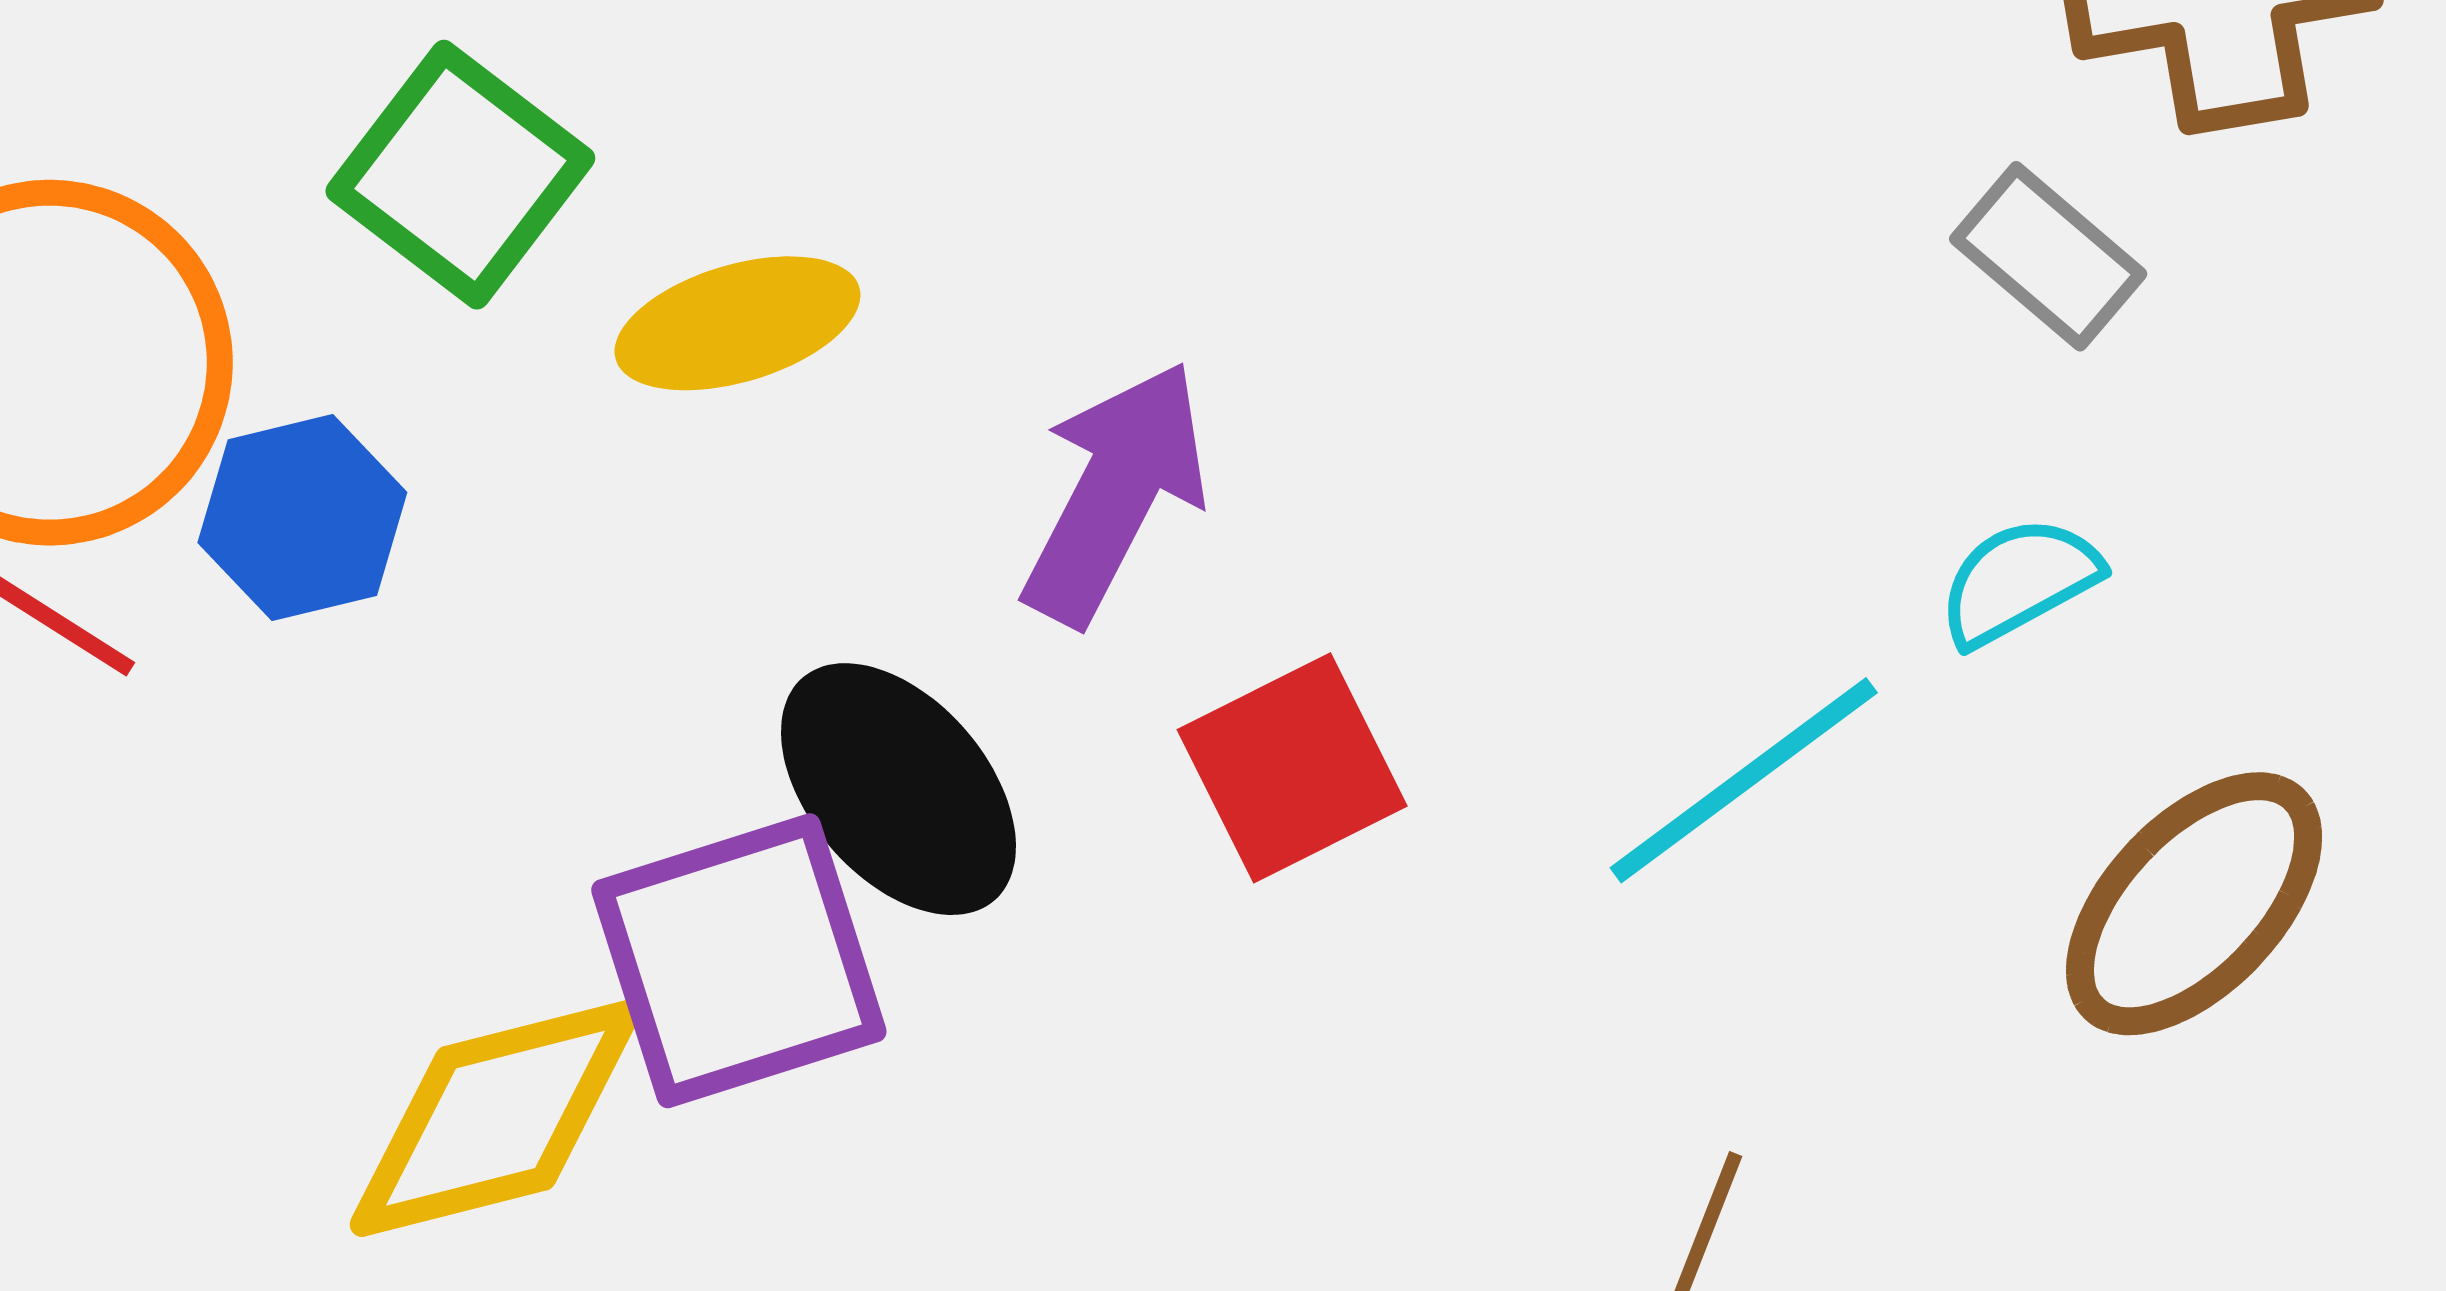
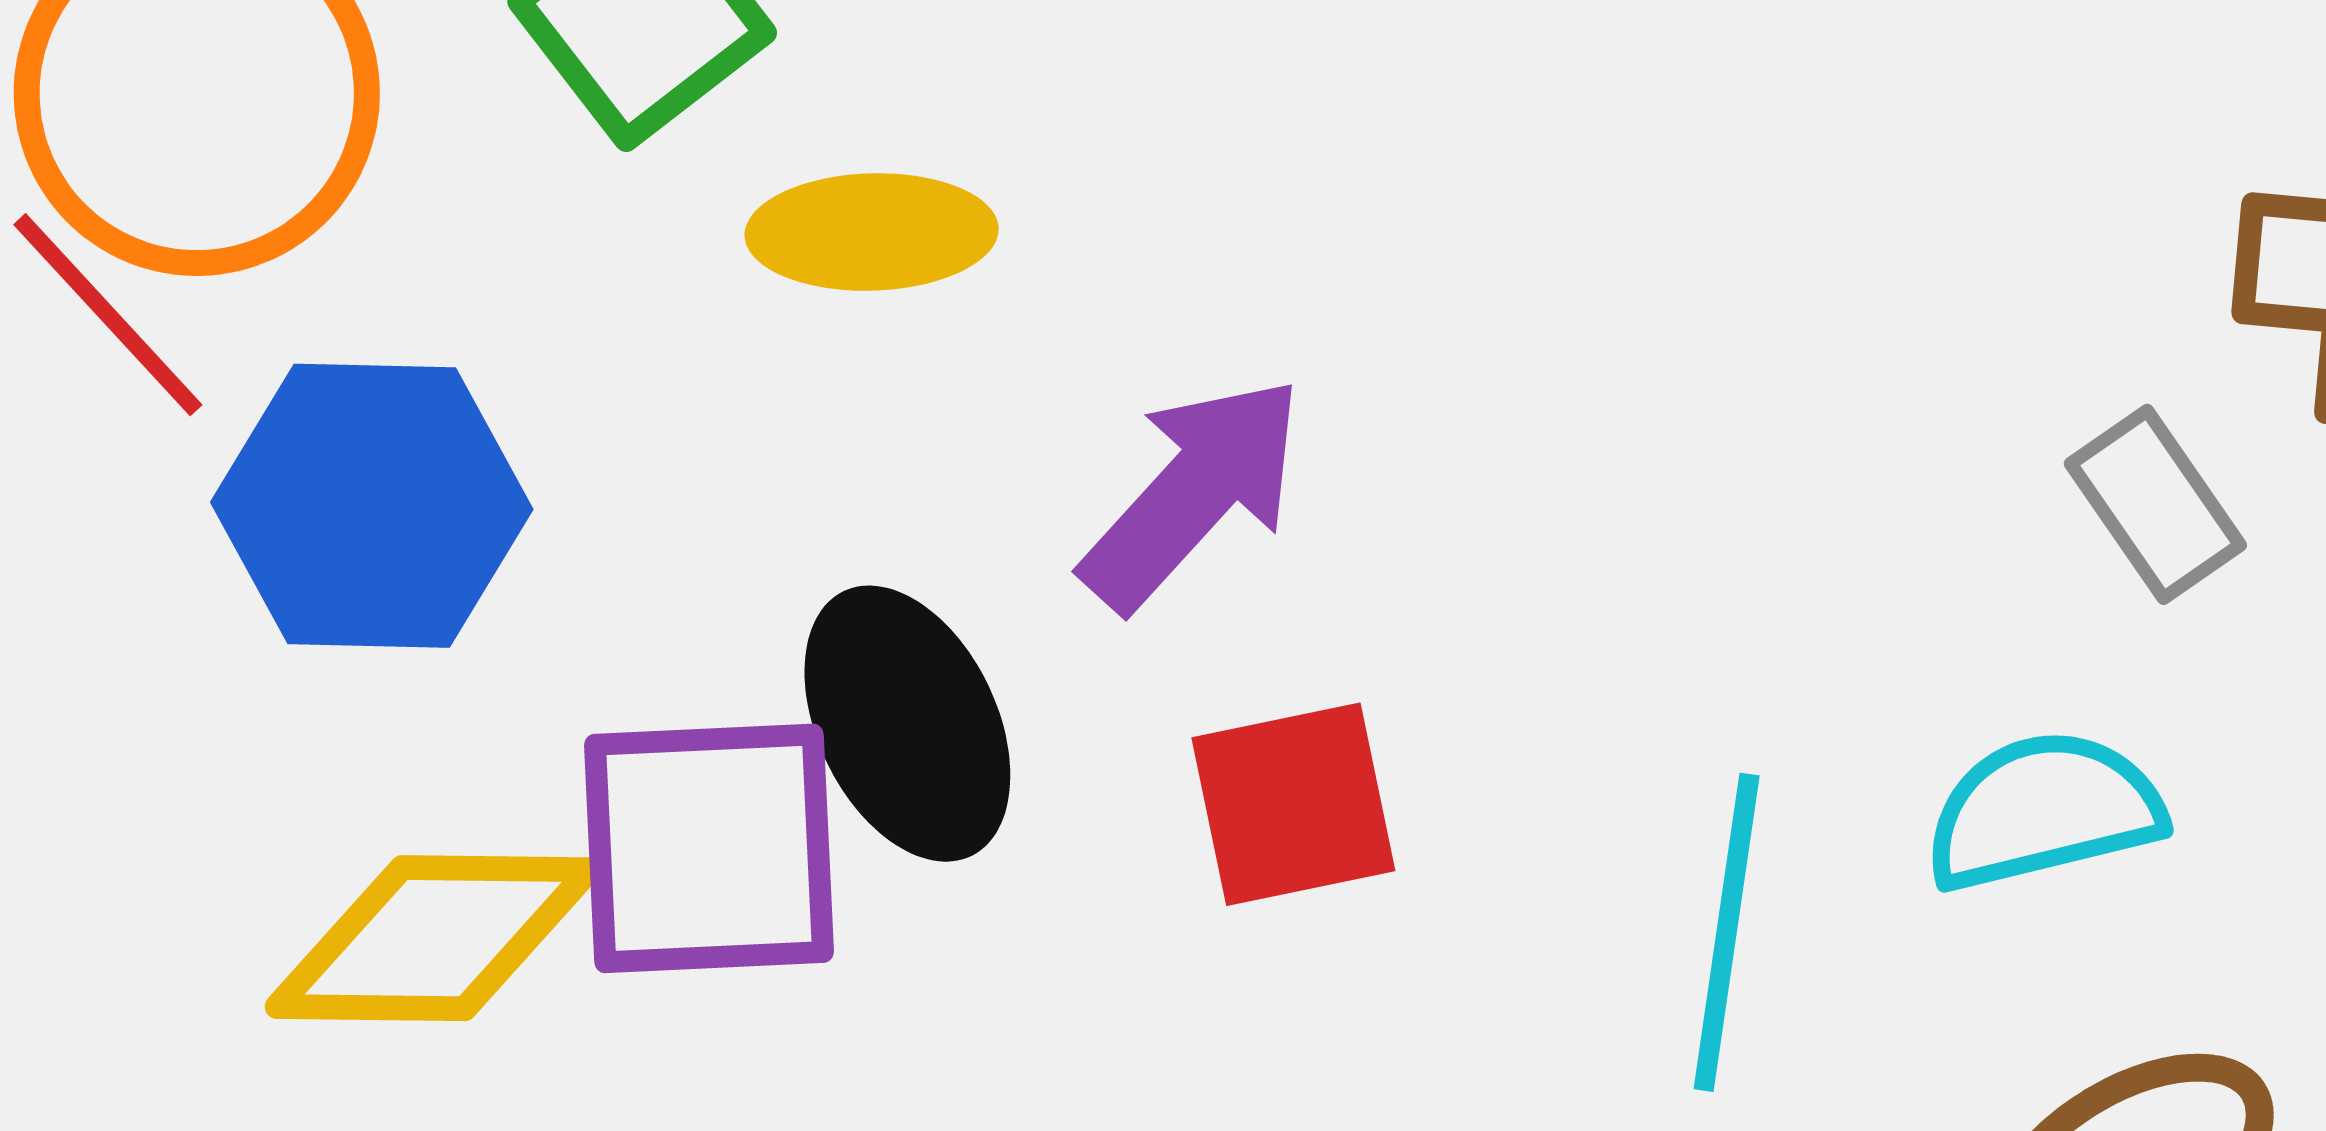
blue hexagon: (302, 518) -> (372, 506), moved, size x1.5
cyan semicircle: (2019, 581) -> (2044, 811), size x1.4
cyan line: (1744, 780) -> (1727, 932), turned -60

